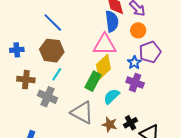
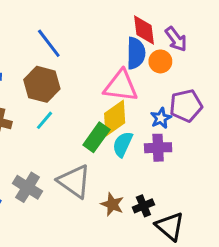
orange circle: (138, 30) -> (160, 61), moved
purple cross: (135, 83) -> (158, 148), turned -30
cyan semicircle: (112, 96) -> (123, 144), moved, turned -30
gray cross: (48, 97) -> (28, 187), moved

